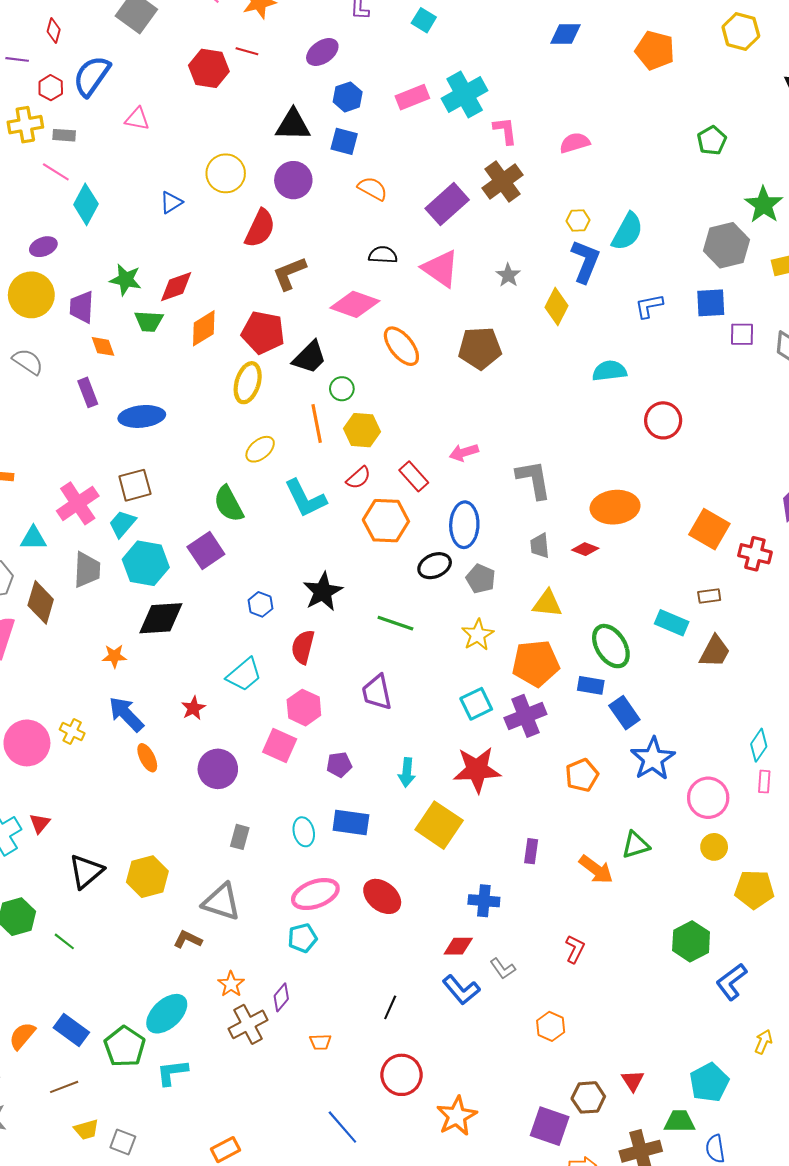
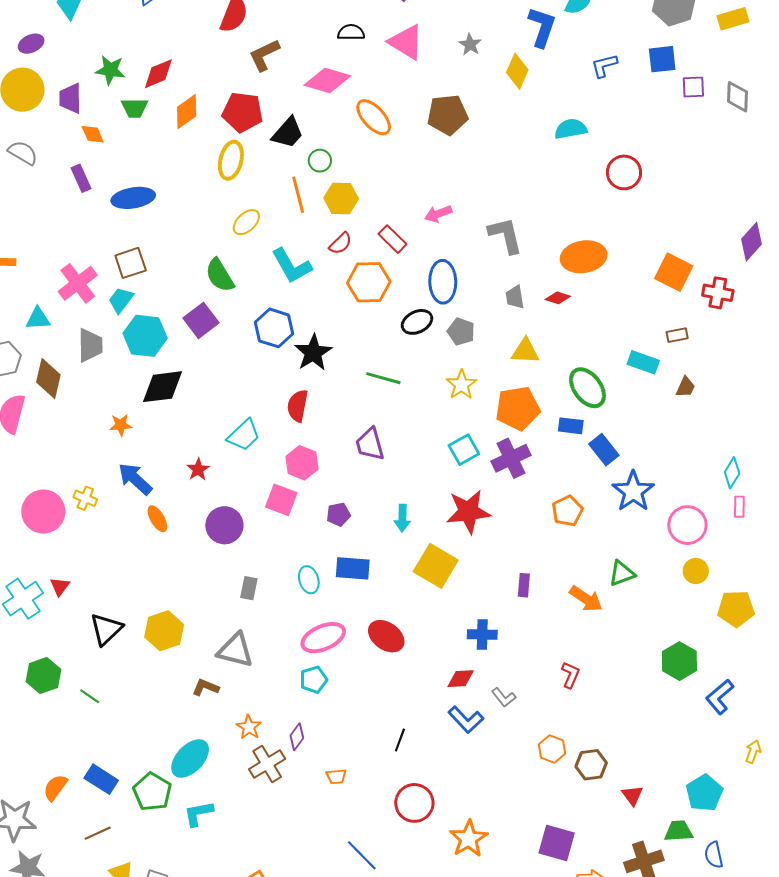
blue hexagon: (260, 604) -> (274, 328), moved, size x1.6
brown trapezoid: (715, 652) -> (685, 387), size x0.7
brown hexagon: (588, 1097) -> (591, 765), moved

